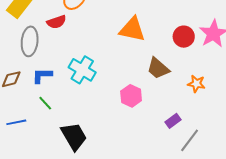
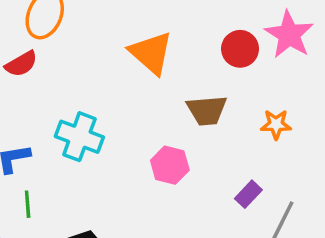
orange triangle: (132, 29) -> (151, 53), turned 40
brown trapezoid: (158, 68) -> (207, 110), turned -35
green line: (45, 103) -> (28, 204), turned 49

